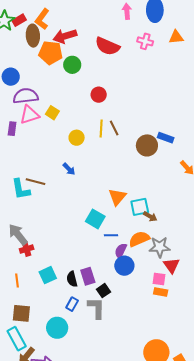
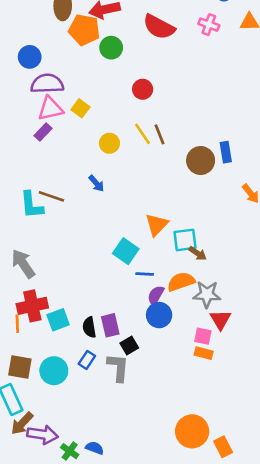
purple rectangle: (12, 129) -> (43, 132), moved, turned 32
yellow line: (101, 129) -> (142, 134), turned -42
blue rectangle: (166, 138) -> (226, 152), turned 56
red cross: (27, 249) -> (32, 306), moved, size x1.6
cyan circle: (57, 328) -> (54, 371), moved

